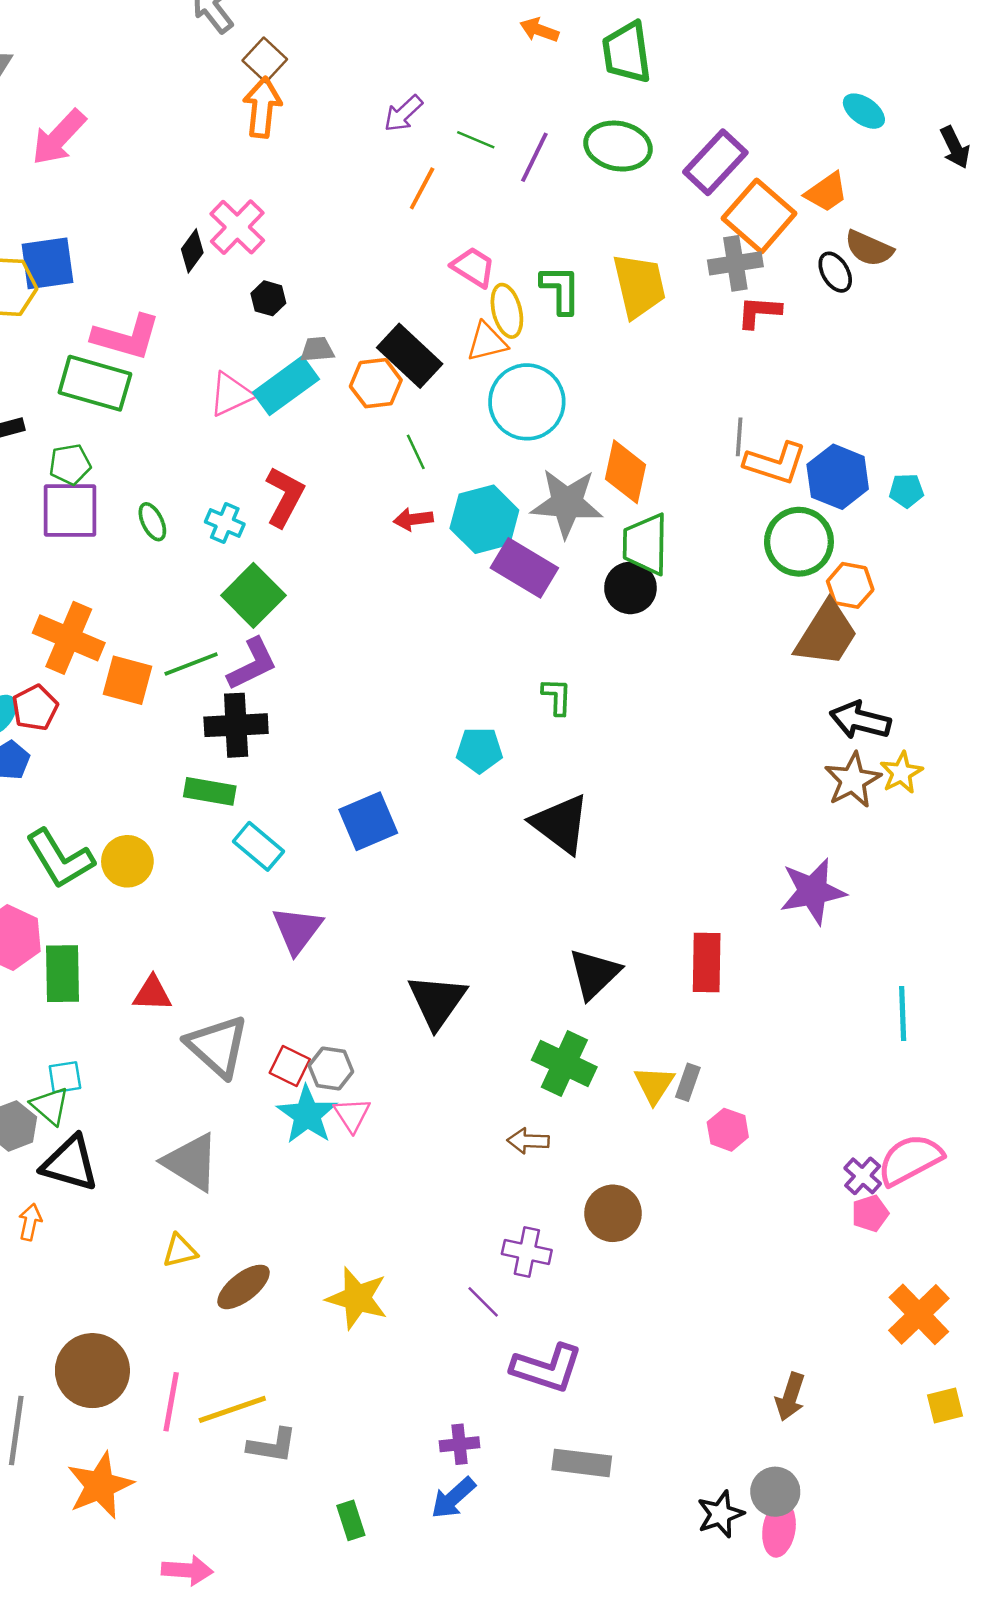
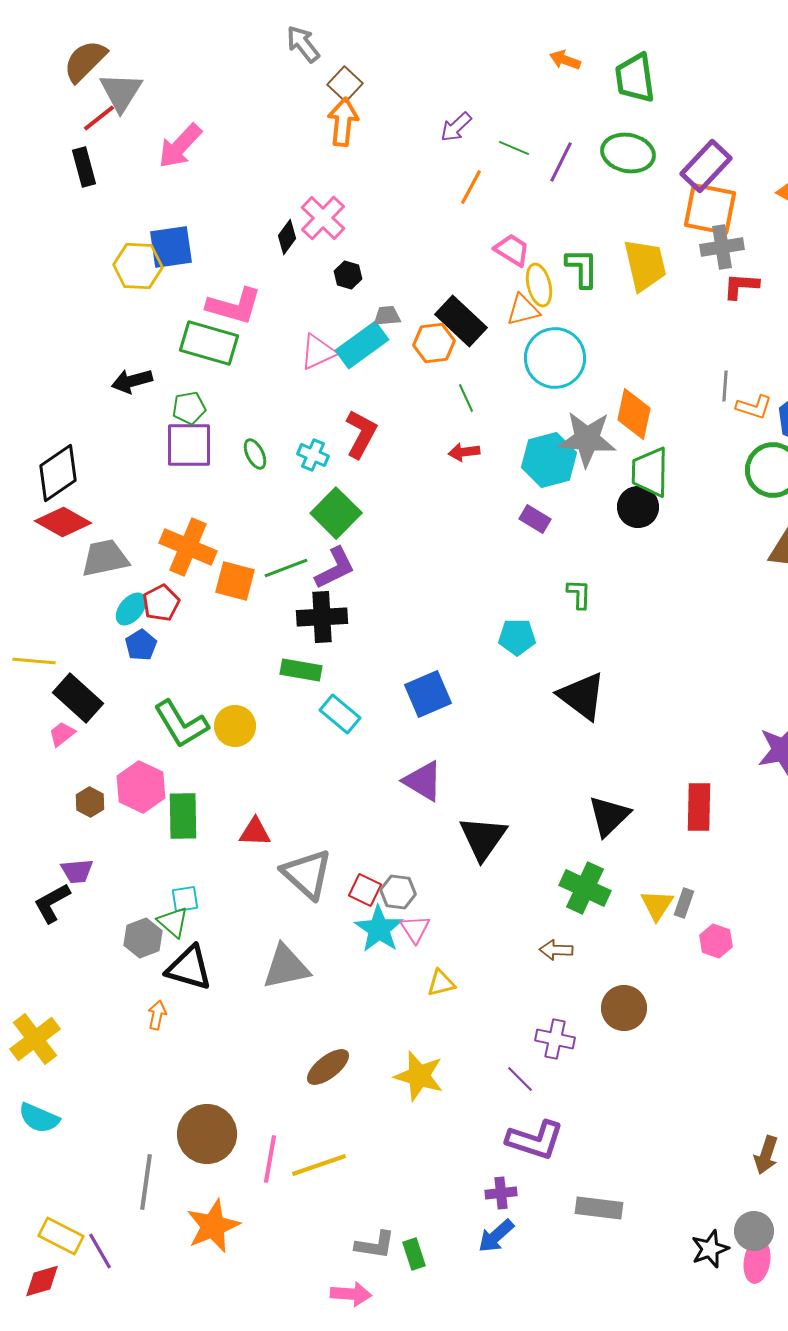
orange square: (759, 216) -> (710, 209), moved, turned -30
orange L-shape: (775, 463) -> (754, 407), size x0.7
cyan hexagon: (484, 519) -> (549, 460), moved
purple rectangle: (524, 568) -> (535, 519), moved, size x0.6
purple triangle: (297, 930) -> (423, 781), moved, turned -36
gray triangle: (191, 1162) -> (286, 967), turned -44
yellow triangle: (180, 1251) -> (441, 983), moved
purple L-shape: (547, 1368) -> (535, 1140), moved
gray L-shape: (272, 1445) -> (375, 1245), moved
pink arrow: (187, 1570) -> (351, 1294), moved

